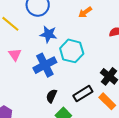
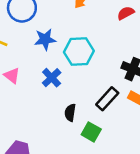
blue cross: (45, 65) -> (52, 78), size x0.7

